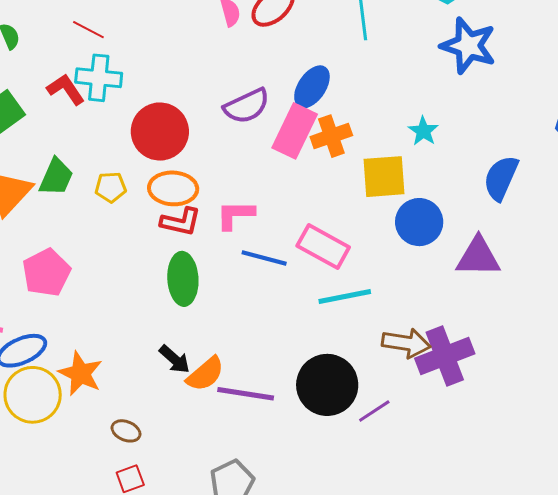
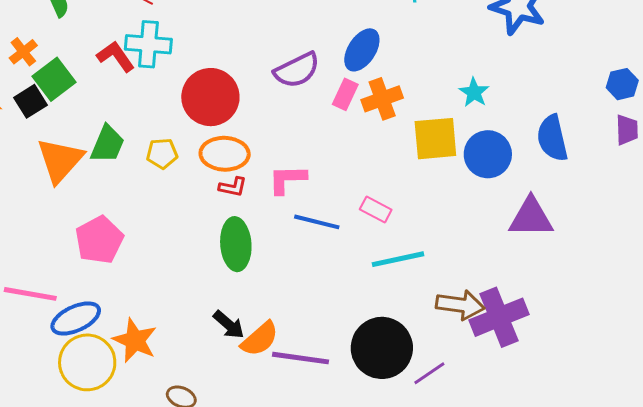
pink rectangle: (295, 131) -> (345, 94), size x0.6
blue semicircle: (501, 178) -> (552, 138), turned -36
red L-shape: (181, 222) -> (233, 187), size x0.7
blue circle: (419, 222) -> (488, 154), moved
pink rectangle: (323, 247) -> (376, 210), size x0.6

